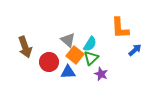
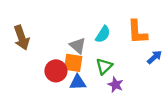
cyan semicircle: (90, 44) -> (103, 34), moved
brown arrow: (25, 47) -> (22, 38), moved
orange square: (75, 55) -> (73, 63), moved, turned -30

